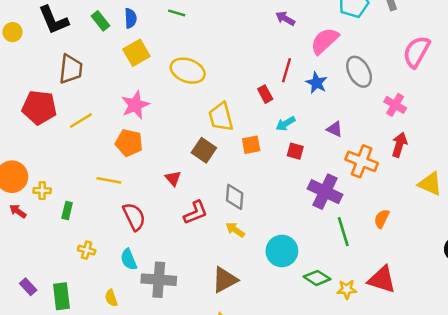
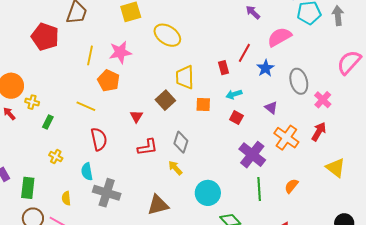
gray ellipse: (359, 72) -> (299, 81), moved
yellow line: (81, 121) -> (90, 55), moved, turned -60

